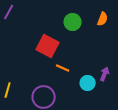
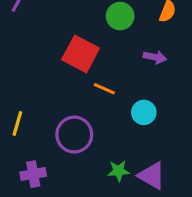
purple arrow: (105, 74) -> (155, 57), moved, turned 80

